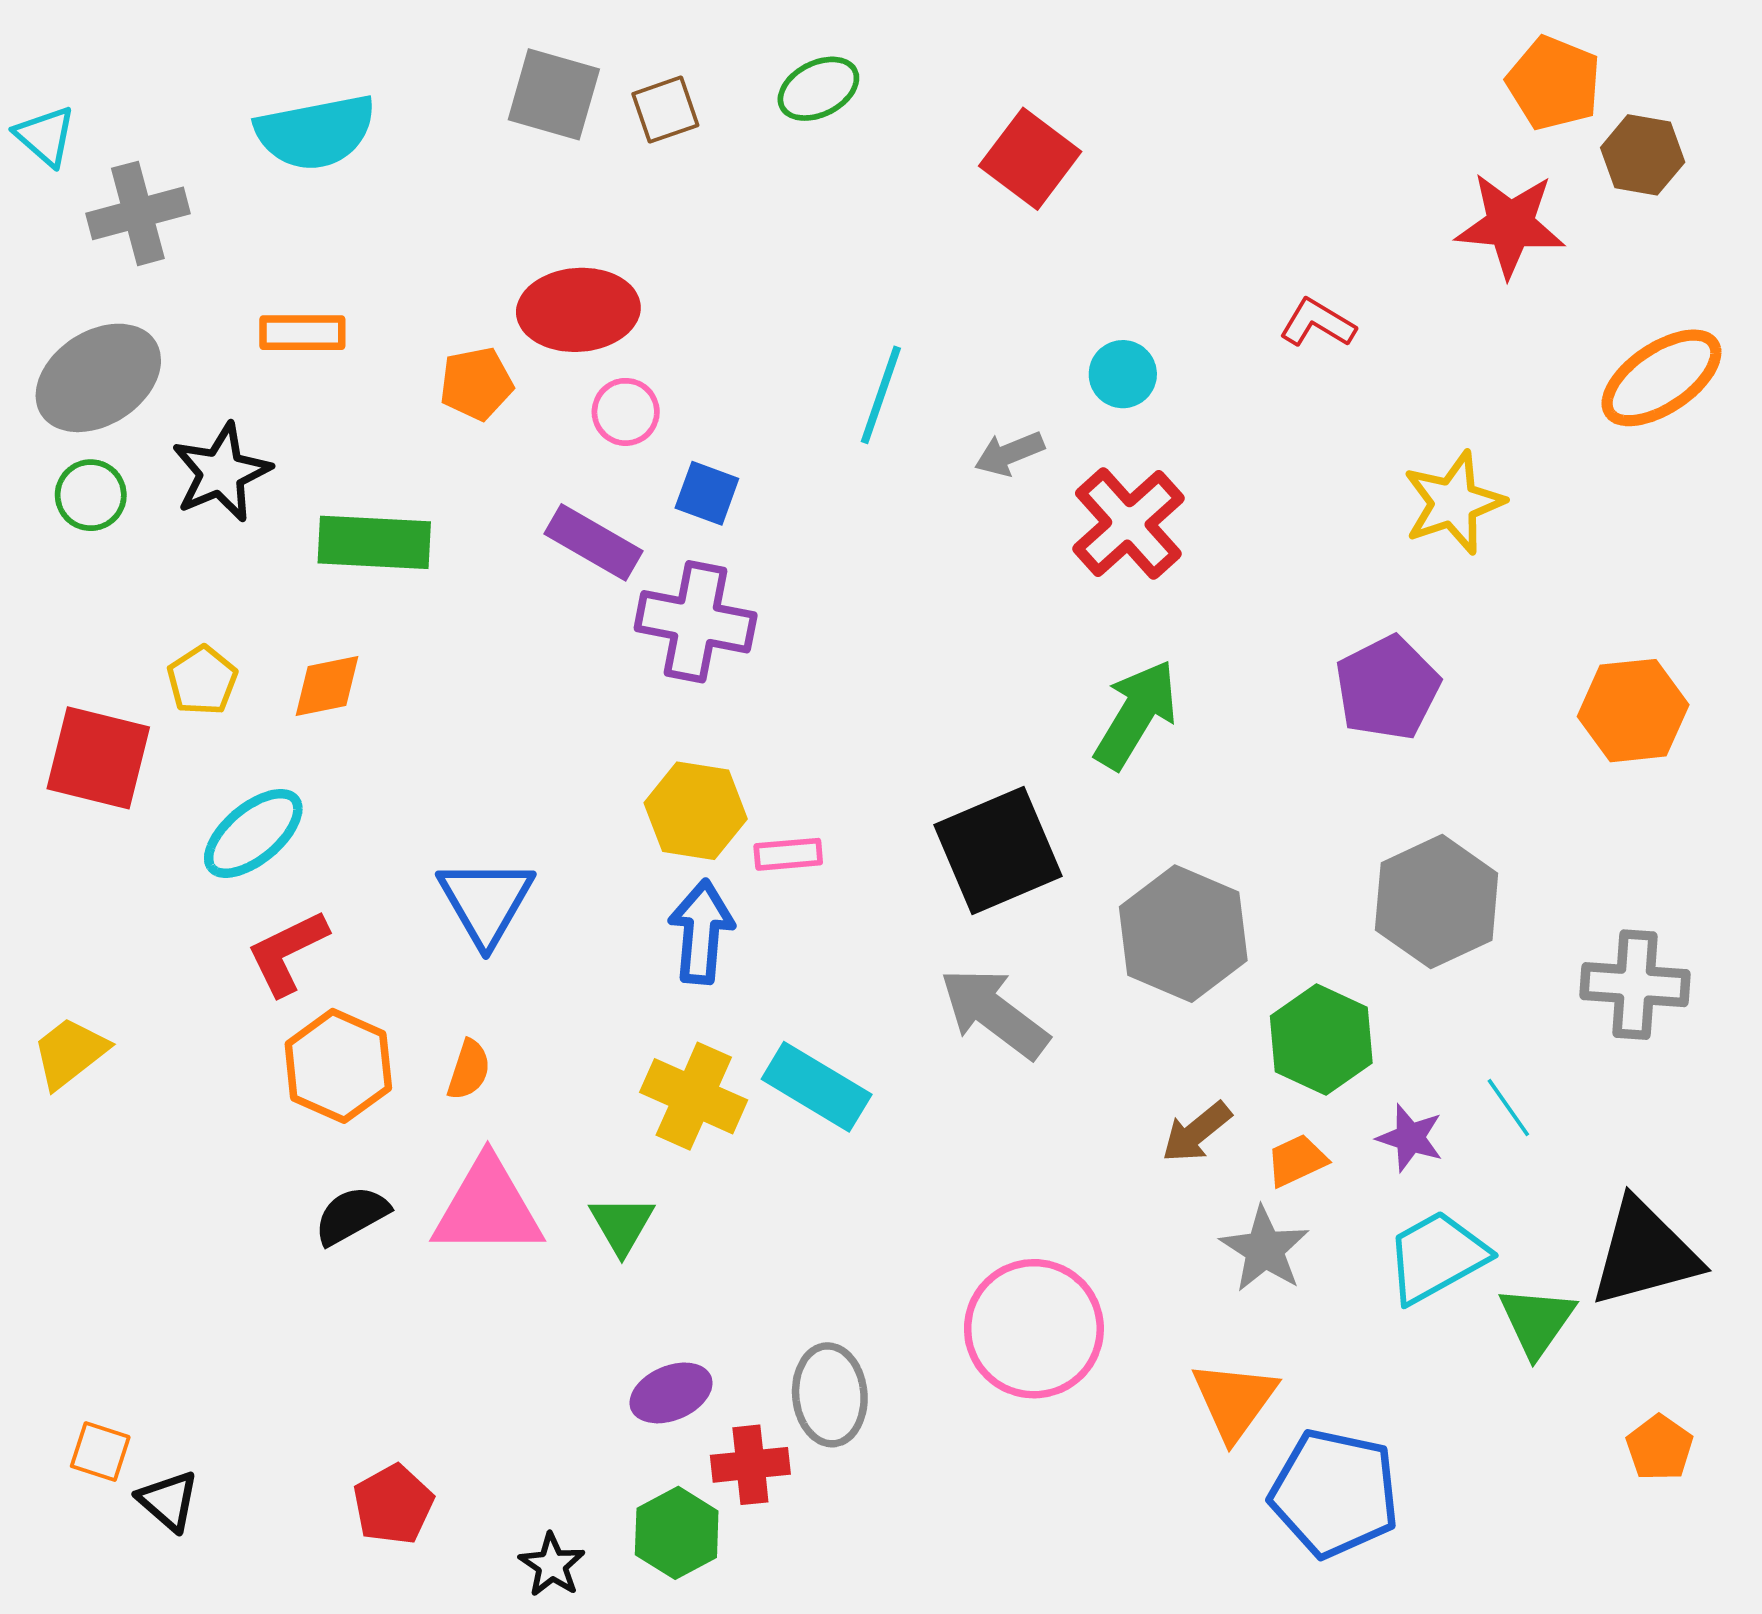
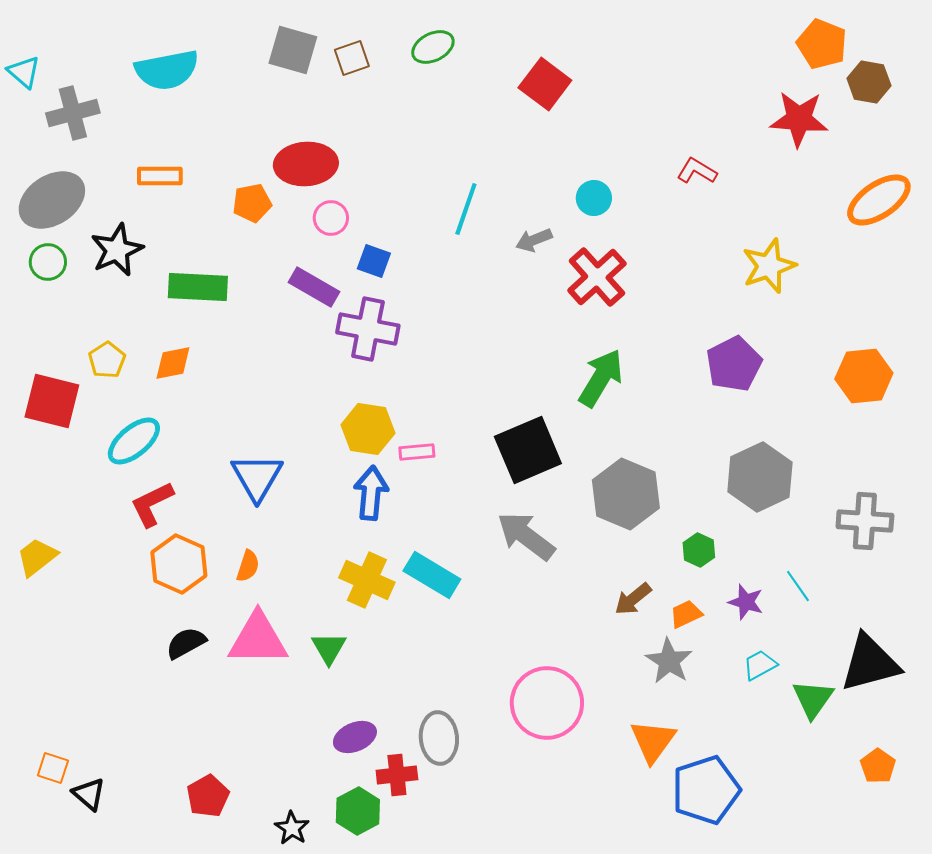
green hexagon: (1321, 1039) -> (699, 550), size x0.6
cyan trapezoid: (1437, 1257) -> (760, 665), size x0.6
blue pentagon: (1334, 1493) -> (706, 790), turned -30

